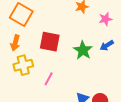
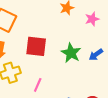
blue arrow: (107, 45) -> (96, 55), moved

